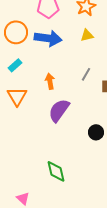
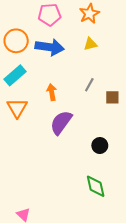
cyan rectangle: (15, 65) -> (15, 75), size x1.5
green diamond: (56, 171) -> (96, 186), moved

